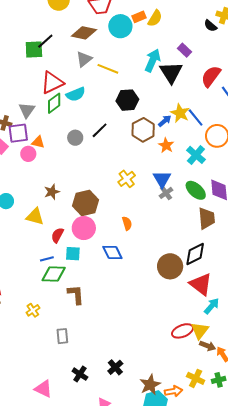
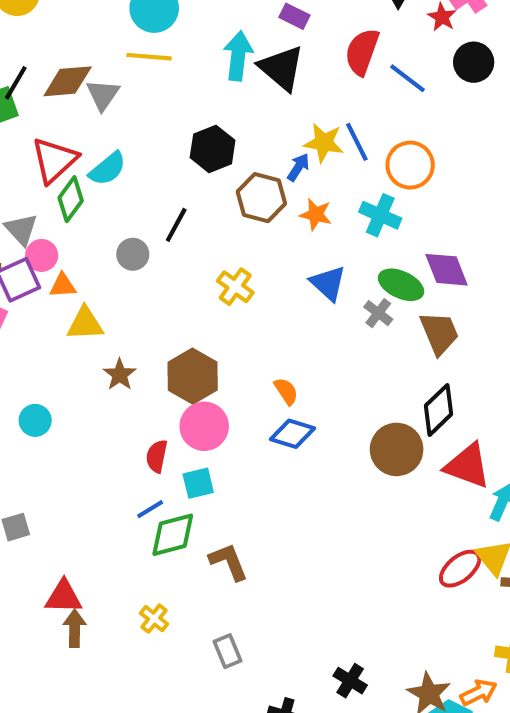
brown diamond: (84, 33) -> (68, 81), moved
yellow line: (108, 69) -> (149, 57), moved
blue line: (196, 117) -> (357, 142), turned 30
pink circle: (28, 154) -> (42, 255), moved
yellow cross: (127, 179) -> (235, 287), moved
gray cross: (166, 193) -> (378, 313), moved
yellow triangle: (35, 217) -> (85, 324), moved
blue diamond: (112, 253) -> (293, 434), moved, turned -30

